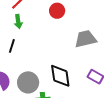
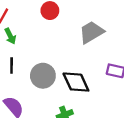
gray circle: (28, 82) -> (43, 76), moved

